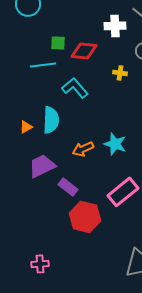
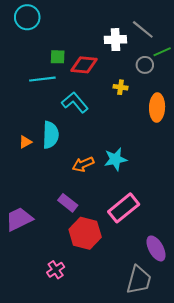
cyan star: (115, 144) -> (115, 159), turned -30
purple trapezoid: (42, 166) -> (19, 219), moved
pink cross: (40, 264) -> (56, 270), moved, turned -30

